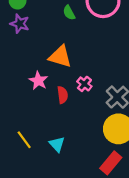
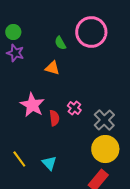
orange triangle: (60, 57) -> (52, 68), moved, size x0.7
pink star: (38, 81) -> (32, 105), size x1.4

